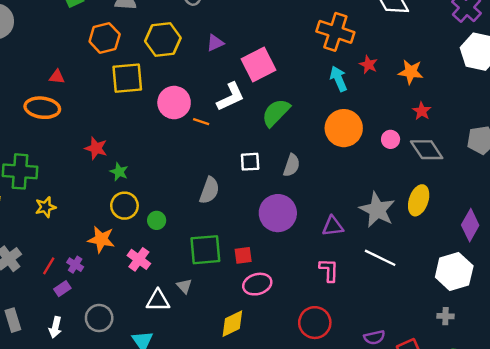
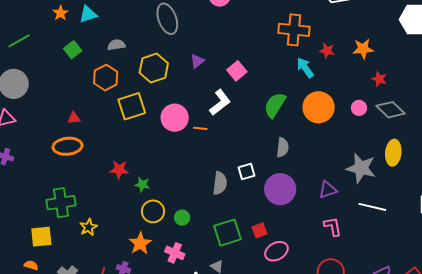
pink square: (259, 65) -> (237, 71), size x0.7
green semicircle: (276, 113) -> (275, 105), moved
white square: (250, 162) -> (246, 172), moved
orange star: (101, 239) -> (140, 243), turned -30

